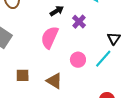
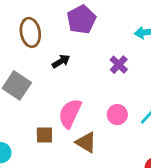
black arrow: (57, 11) -> (61, 61), moved
pink semicircle: (50, 37) -> (70, 113), moved

